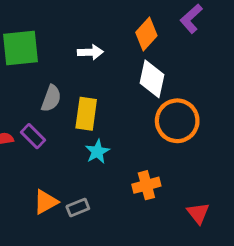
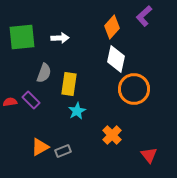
white arrow: (90, 52) -> (60, 38), moved
orange cross: (146, 185) -> (112, 135), turned -30

